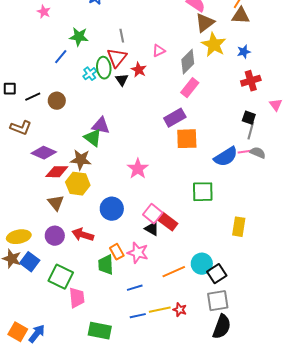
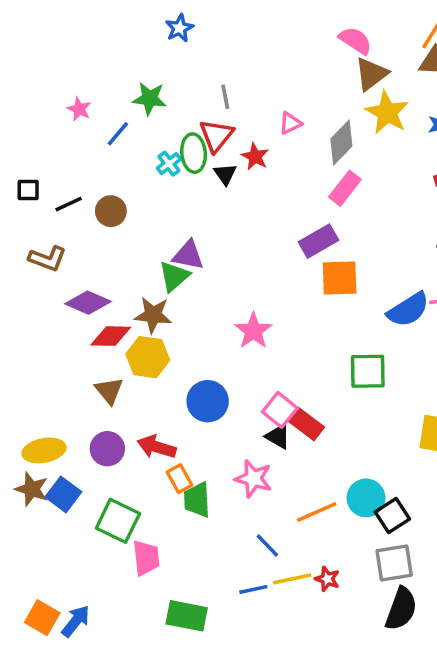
pink star: (44, 12) -> (79, 109), moved
green triangle: (93, 138) -> (174, 276), turned 42
orange rectangle: (117, 252) -> (179, 479), moved
blue line: (135, 288) -> (267, 545), moved, turned 63

